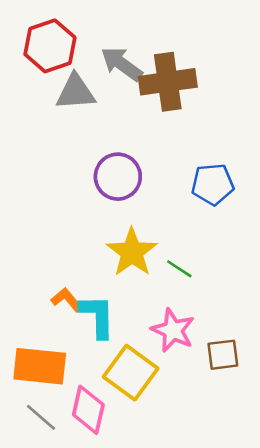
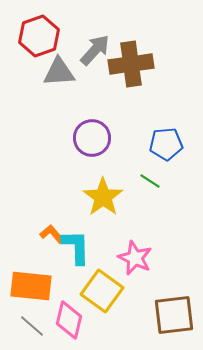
gray arrow: (122, 64) -> (95, 50), turned 96
green line: (179, 269) -> (150, 181), moved
brown square: (223, 355) -> (174, 315), moved, size x1.6

